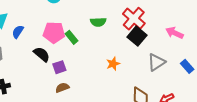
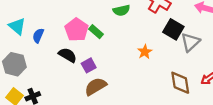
pink pentagon: (54, 32) -> (77, 30), turned -30
black square: (137, 36) -> (173, 29), moved
brown semicircle: (62, 88) -> (96, 86), size x1.5

